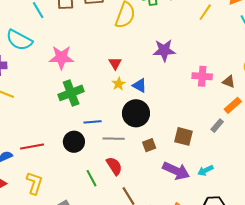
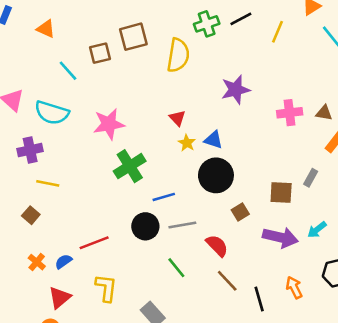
gray rectangle: (217, 126) -> (311, 178), moved
gray line: (114, 139) -> (182, 225), moved
red semicircle: (114, 166) -> (217, 246), moved

